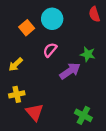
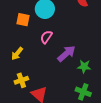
orange square: (27, 28) -> (23, 20), turned -32
green star: (88, 54) -> (84, 67), moved

